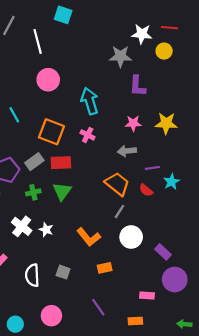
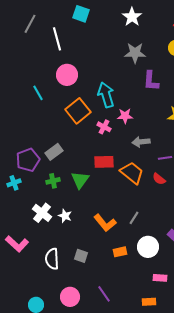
white star: (142, 34) -> (132, 17), moved, turned 30
cyan line: (14, 115) -> (38, 93), moved
pink star: (133, 123) -> (125, 116), moved
orange square: (51, 132) -> (78, 111), moved, turned 30
red rectangle: (61, 163) -> (104, 162), moved
gray line: (119, 212) -> (134, 218), moved
white circle: (131, 237) -> (148, 247), moved
purple line: (98, 307) -> (104, 294), moved

